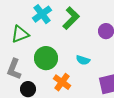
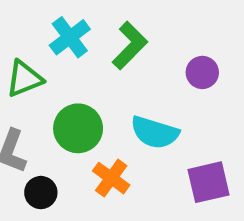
cyan semicircle: (83, 60) -> (155, 132), size x1.6

